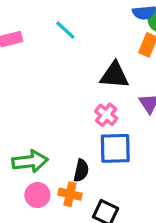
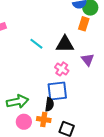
cyan line: (65, 30) -> (36, 44), moved
blue square: (115, 148) -> (57, 91), moved

